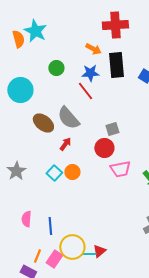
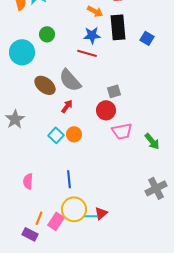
green circle: (56, 68) -> (47, 34), moved
red line: (85, 91) -> (87, 53), turned -36
gray star: (16, 171) -> (15, 119), moved
blue line: (50, 226) -> (69, 179), moved

